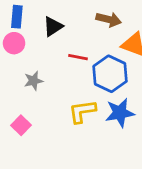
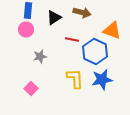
brown arrow: (109, 19) -> (82, 12), moved
yellow L-shape: (82, 111) -> (75, 78), turned 95

